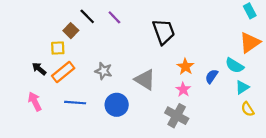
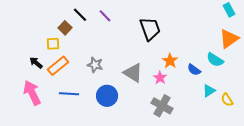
blue semicircle: (212, 76) -> (194, 70), turned -88
cyan triangle: (242, 87) -> (209, 91), moved
pink star: (183, 89) -> (160, 78), moved
pink arrow: (35, 101) -> (32, 93), size x1.4

